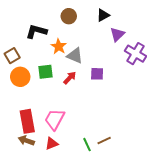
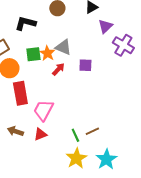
orange star: (59, 46) -> (47, 53), moved
green square: (45, 72) -> (33, 54), moved
red rectangle: (27, 121) -> (20, 93), moved

